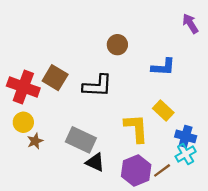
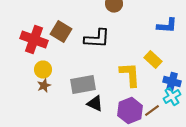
blue L-shape: (163, 67) -> (167, 26), moved
yellow circle: (23, 122) -> (43, 70), moved
gray rectangle: (81, 140) -> (83, 85), turned -35

